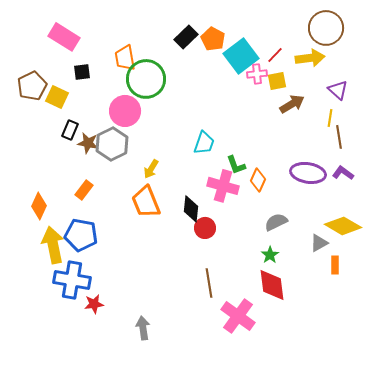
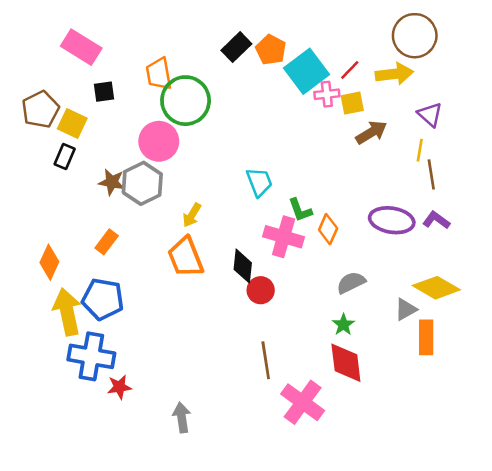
black rectangle: (70, 130) -> (65, 157), moved
cyan trapezoid: (204, 143) -> (259, 182), turned -40
orange rectangle: (335, 265) -> (426, 337), size x1.5

